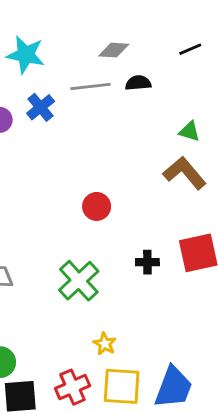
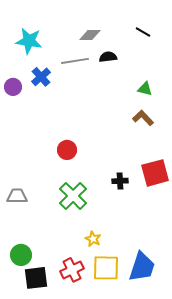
black line: (190, 49) -> (143, 32), turned 56
brown L-shape: (185, 173) -> (143, 118), size x0.7
red circle: (97, 206) -> (67, 150), moved

